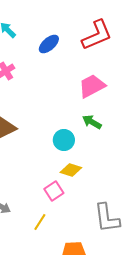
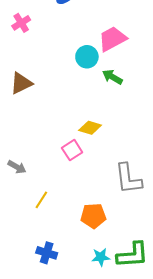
cyan circle: (64, 140) -> (87, 57), moved
yellow line: (40, 222) -> (41, 200), moved

